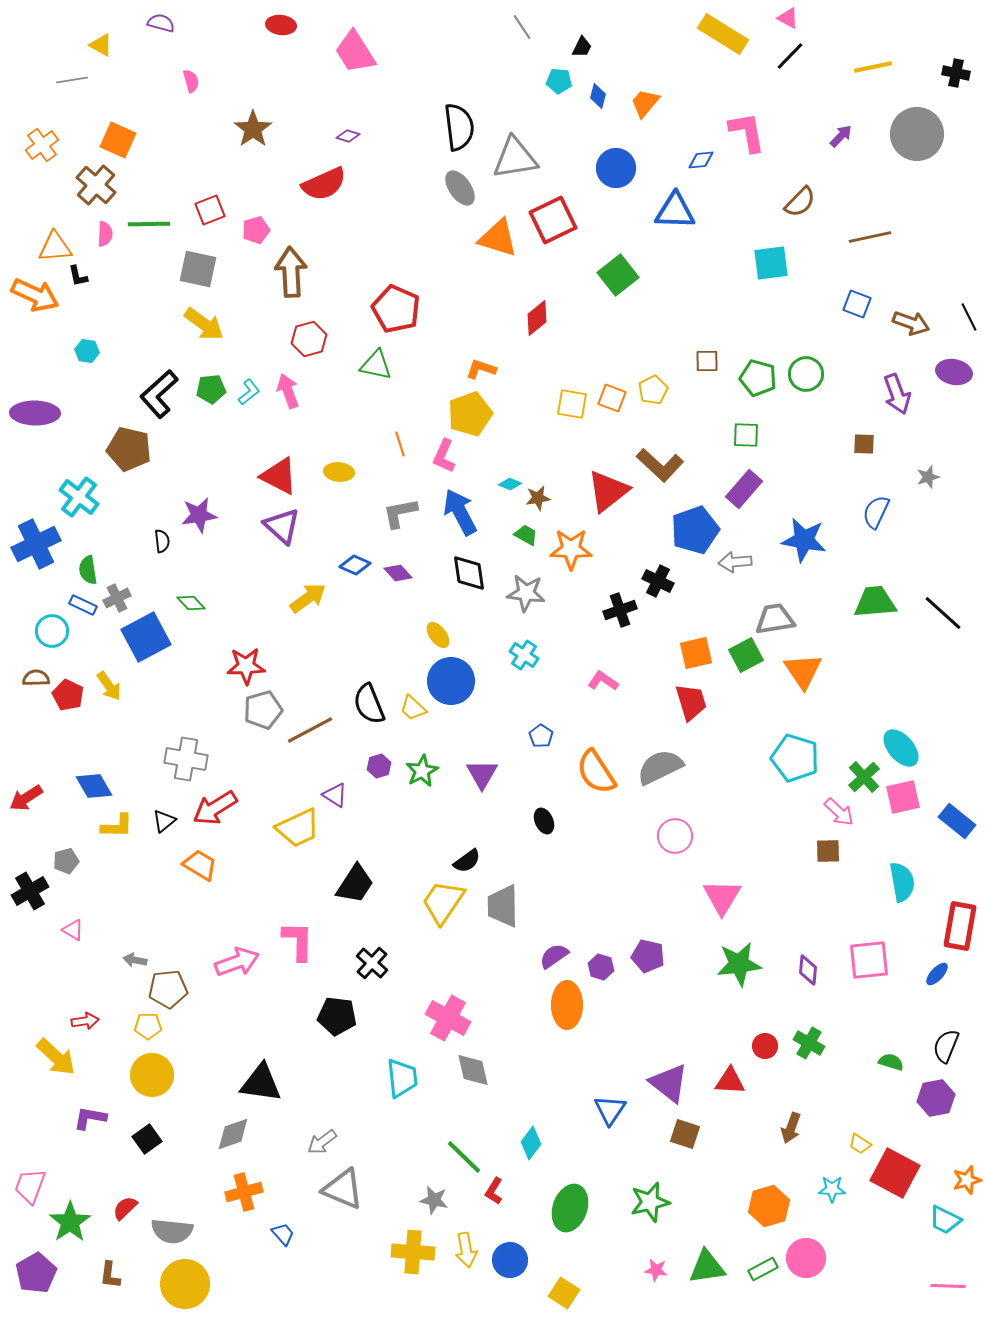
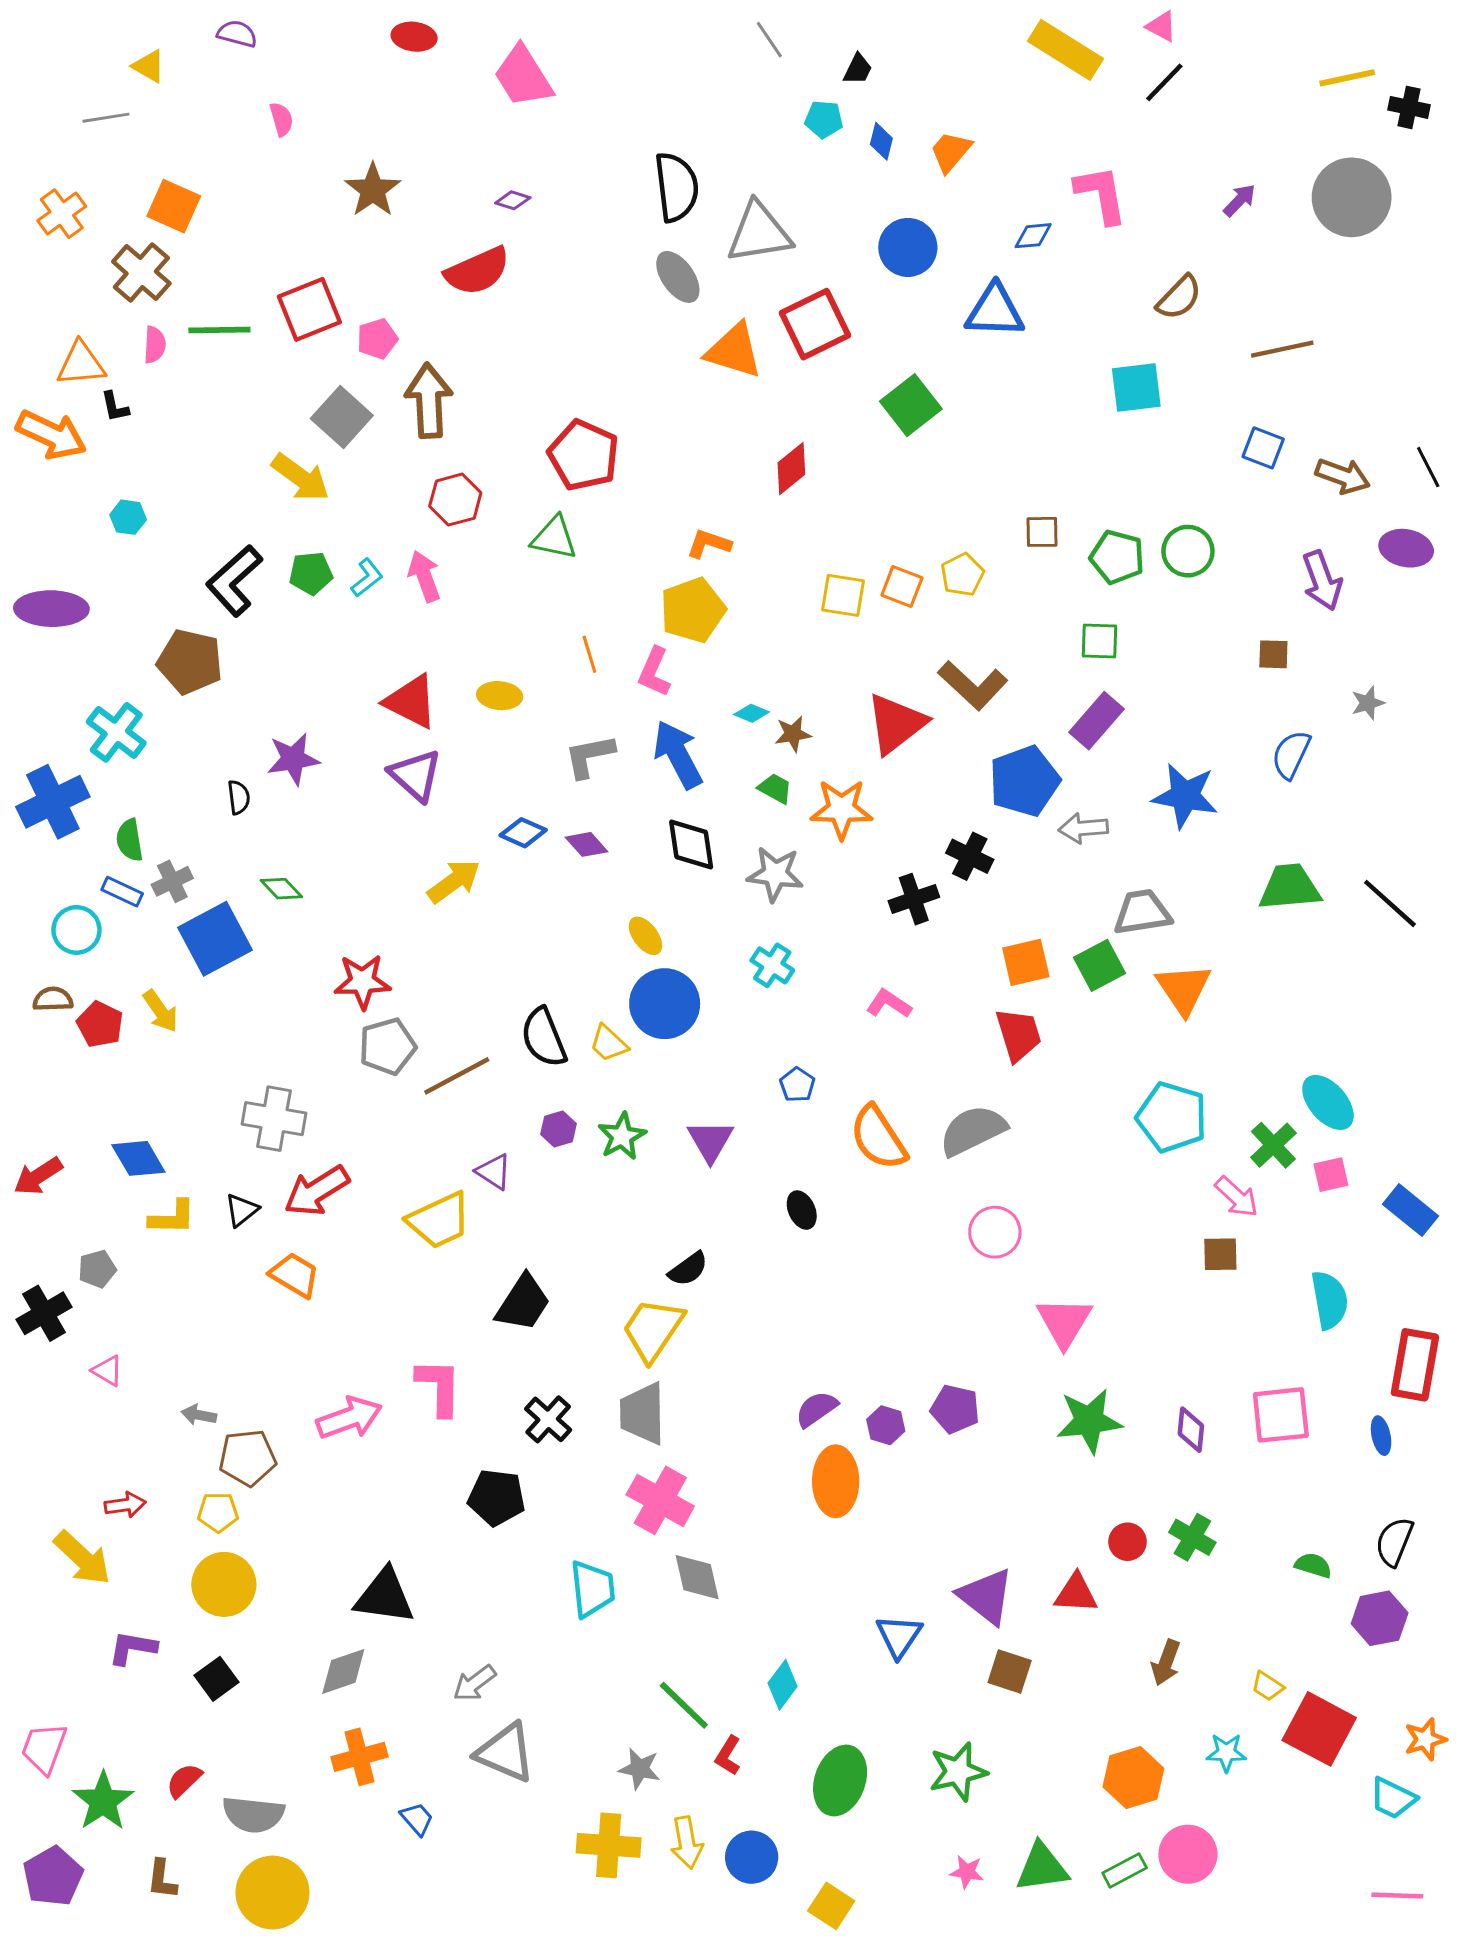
yellow line: (873, 67) -> (1347, 78), moved
red square: (210, 210) -> (309, 309), size x1.4
gray square: (198, 269) -> (342, 417), moved, turned 30
pink square: (903, 797) -> (1331, 1175), size x0.7
gray trapezoid: (503, 906) -> (643, 1413), moved
blue ellipse: (937, 974) -> (1381, 1436), turned -55

